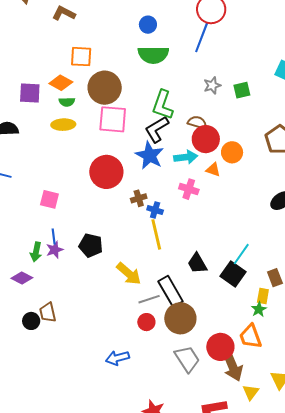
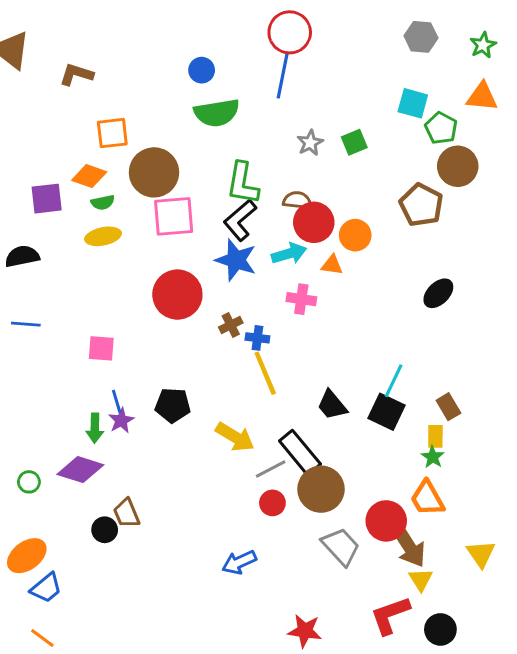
purple diamond: (22, 278) -> (80, 470), size x1.4
yellow triangle: (251, 392) -> (421, 580), moved

